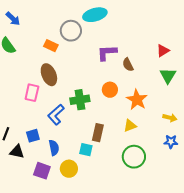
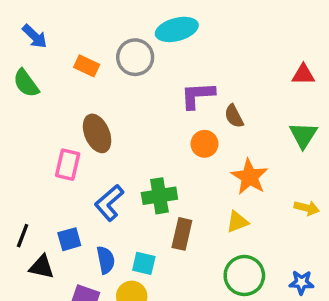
orange rectangle: (51, 46) -> (87, 66), moved
red triangle: (163, 51) -> (303, 75), moved, turned 32
orange circle: (110, 90) -> (204, 144), moved
green cross: (80, 100) -> (159, 196), moved
blue star: (171, 142) -> (302, 282), moved
cyan square: (86, 150) -> (144, 263), moved

